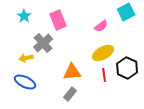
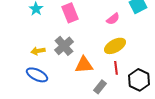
gray cross: (43, 43) -> (64, 46), moved
black hexagon: (127, 68) -> (139, 80), moved
gray rectangle: (70, 94) -> (100, 87), moved

